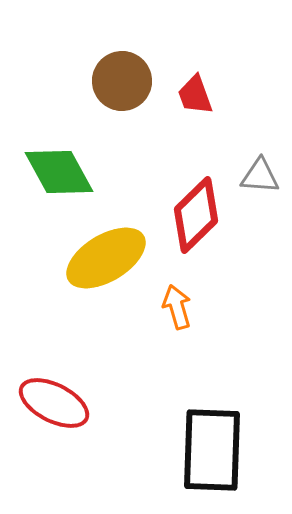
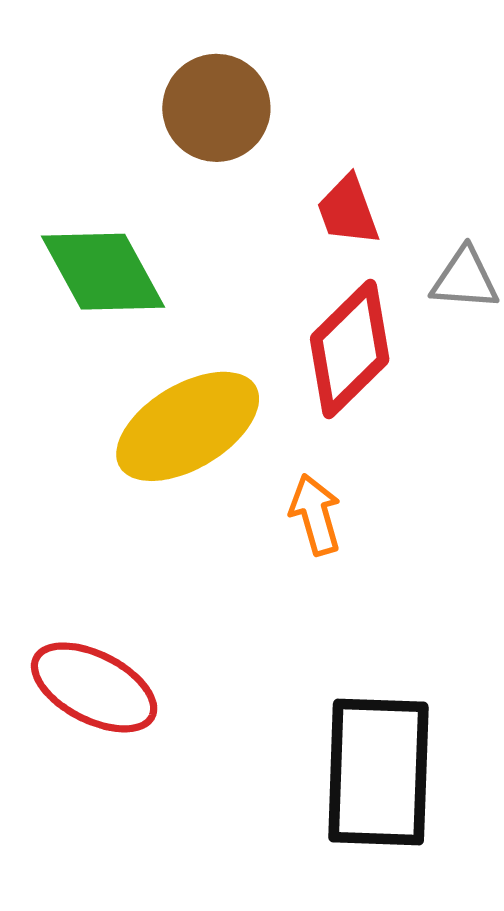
red trapezoid: (195, 95) -> (348, 210), moved

